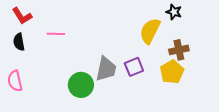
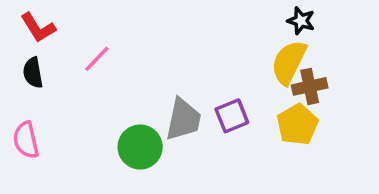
yellow semicircle: (150, 31) -> (289, 62), moved
pink line: (56, 34) -> (97, 59), turned -48

